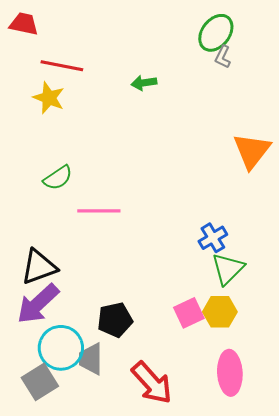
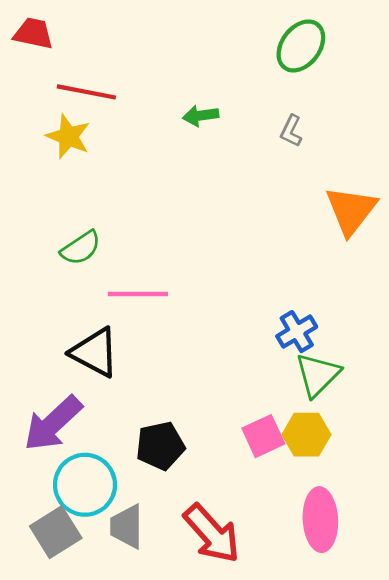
gray L-shape: (223, 57) -> (291, 131), moved
black triangle: (39, 267) -> (95, 352), moved, turned 48
gray trapezoid: (91, 359) -> (127, 527), moved

